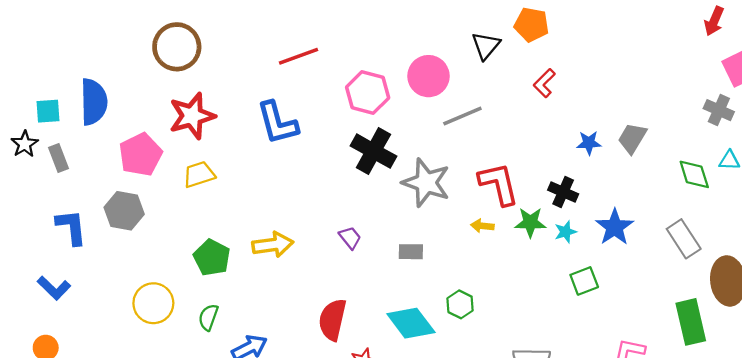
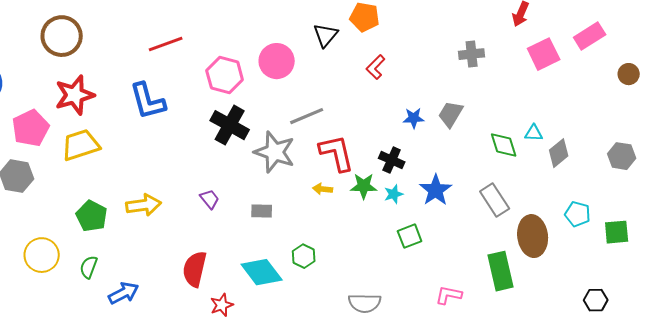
gray cross: (719, 110) -> (472, 54), moved, turned -30
gray line: (462, 116) -> (307, 116), moved
yellow trapezoid: (199, 174) -> (81, 145), size x1.4

